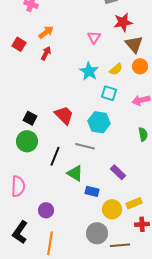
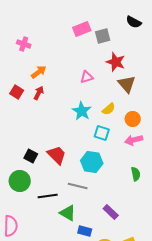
red star: (123, 22) -> (116, 62), turned 30
pink triangle: (94, 37) -> (87, 77), turned 40
red square: (19, 44) -> (17, 92), moved
orange circle: (140, 66) -> (133, 119), moved
black square: (30, 118) -> (31, 156), moved
black line: (55, 156) -> (48, 196), turned 60

